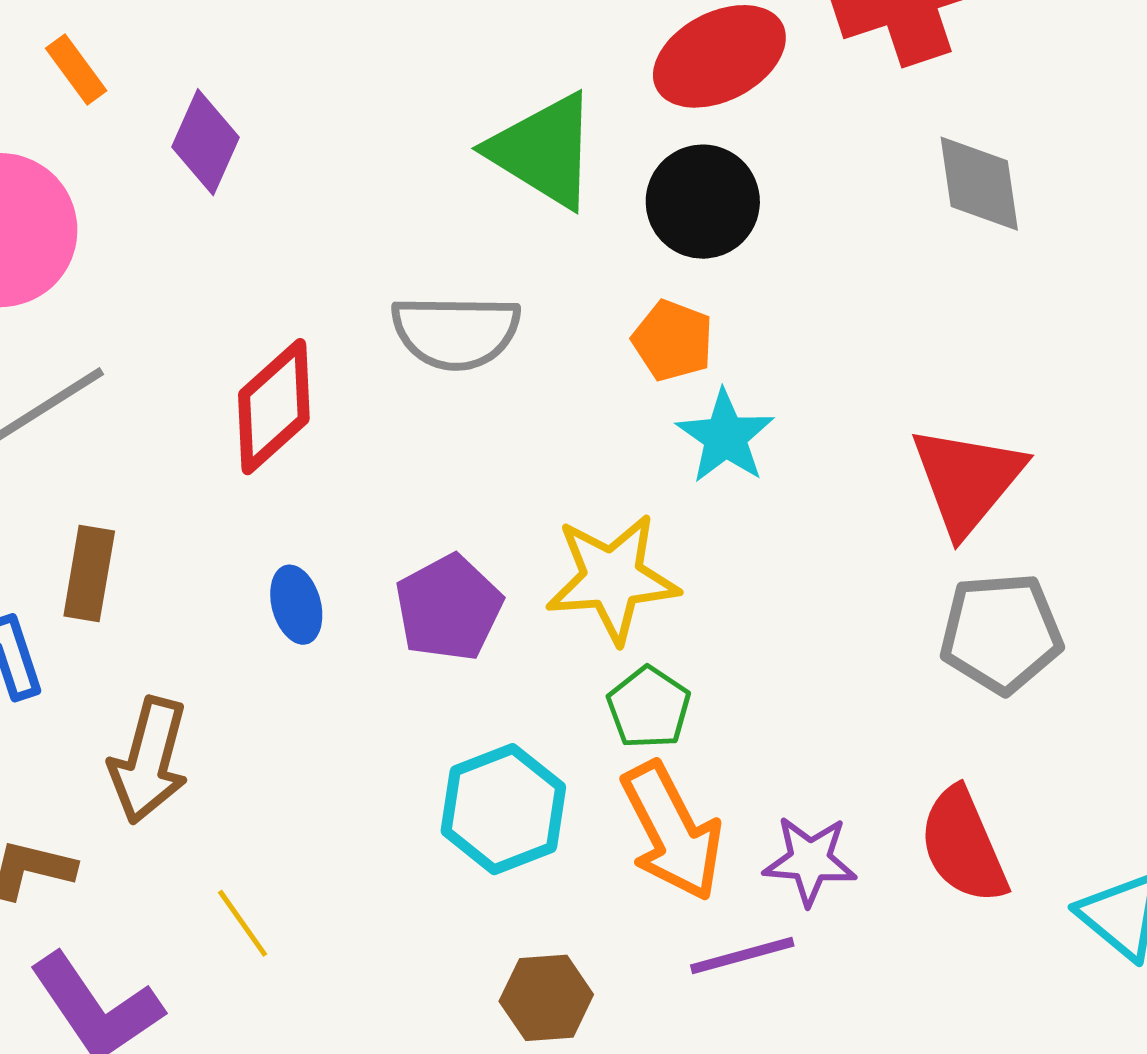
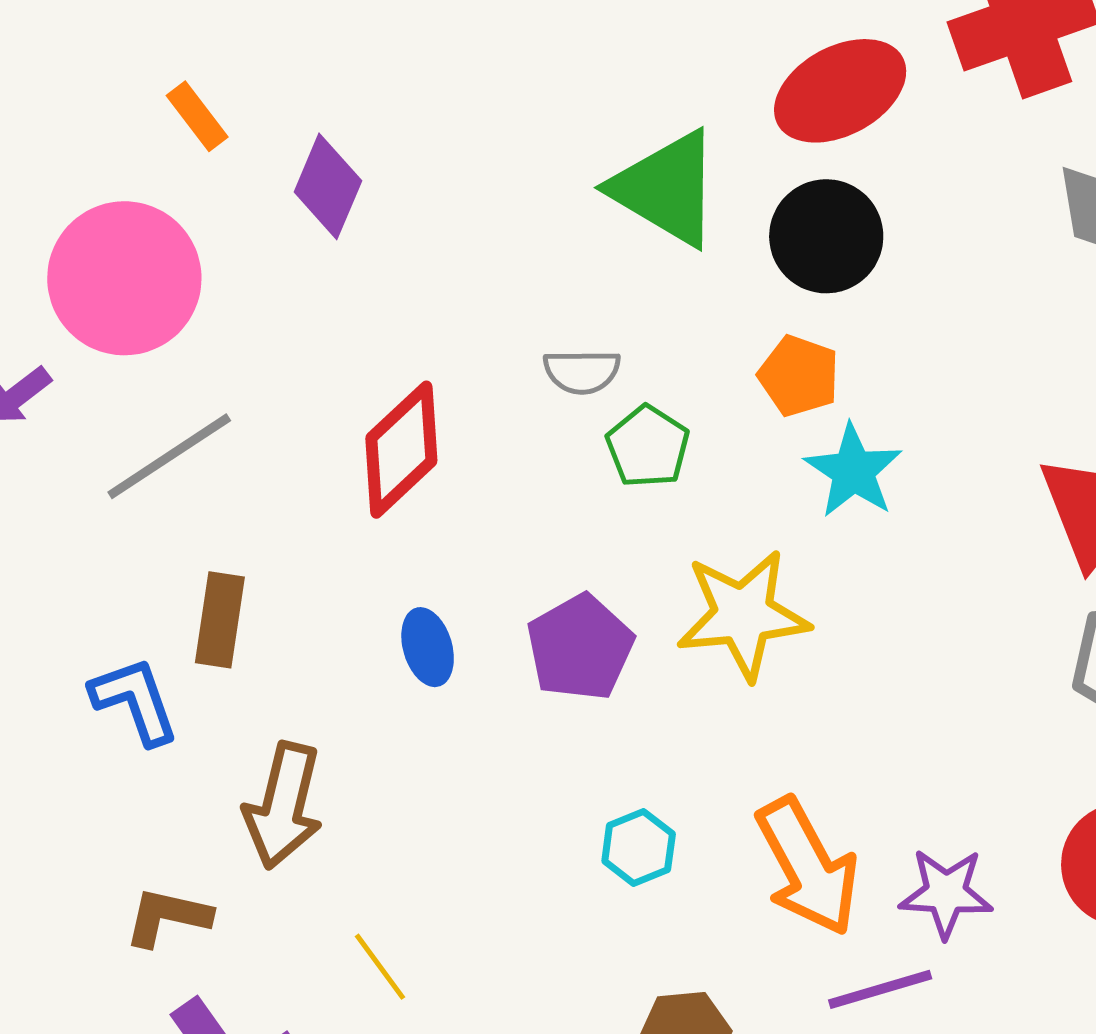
gray semicircle: (456, 332) -> (582, 371), size x0.6
green pentagon: (649, 708) -> (648, 447), moved
cyan hexagon: (503, 809) -> (639, 848), size x0.6

